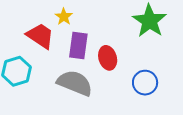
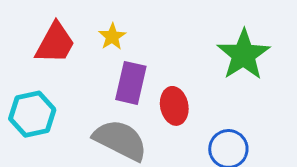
red trapezoid: (40, 36) -> (55, 43), moved, turned 80

